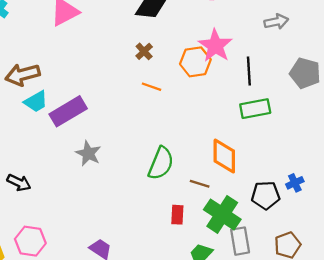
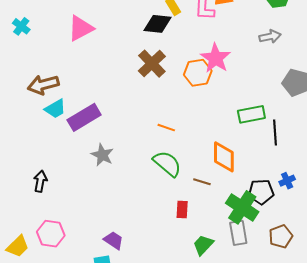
brown cross: (144, 51) -> (152, 64), size x1.8
black line: (249, 71) -> (275, 132), moved
orange line: (151, 87) -> (166, 128), moved
green semicircle: (161, 163) -> (167, 164), turned -72
black arrow: (19, 183) -> (40, 181), turned -105
green cross: (222, 214) -> (242, 207), moved

